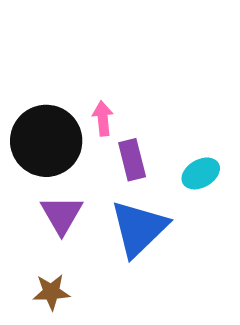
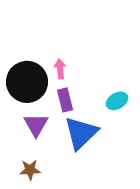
purple rectangle: (132, 160) -> (65, 100), moved

